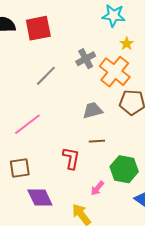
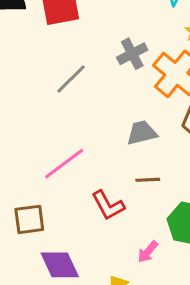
pink line: (27, 124) -> (64, 164), moved
red L-shape: (71, 158) -> (108, 205), turned 140

